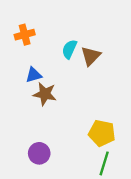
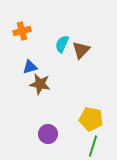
purple circle: (39, 153) -> (48, 134), moved

